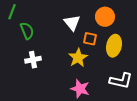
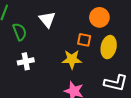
white triangle: (72, 23) -> (47, 19), moved
yellow star: (78, 58) -> (72, 59), turned 30

